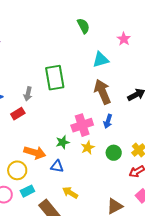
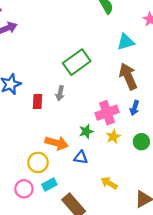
green rectangle: (55, 78) -> (77, 62), turned 65
gray arrow: (28, 94) -> (60, 93), moved
red rectangle: (18, 114) -> (38, 101), turned -56
yellow arrow: (70, 193) -> (109, 183), moved

